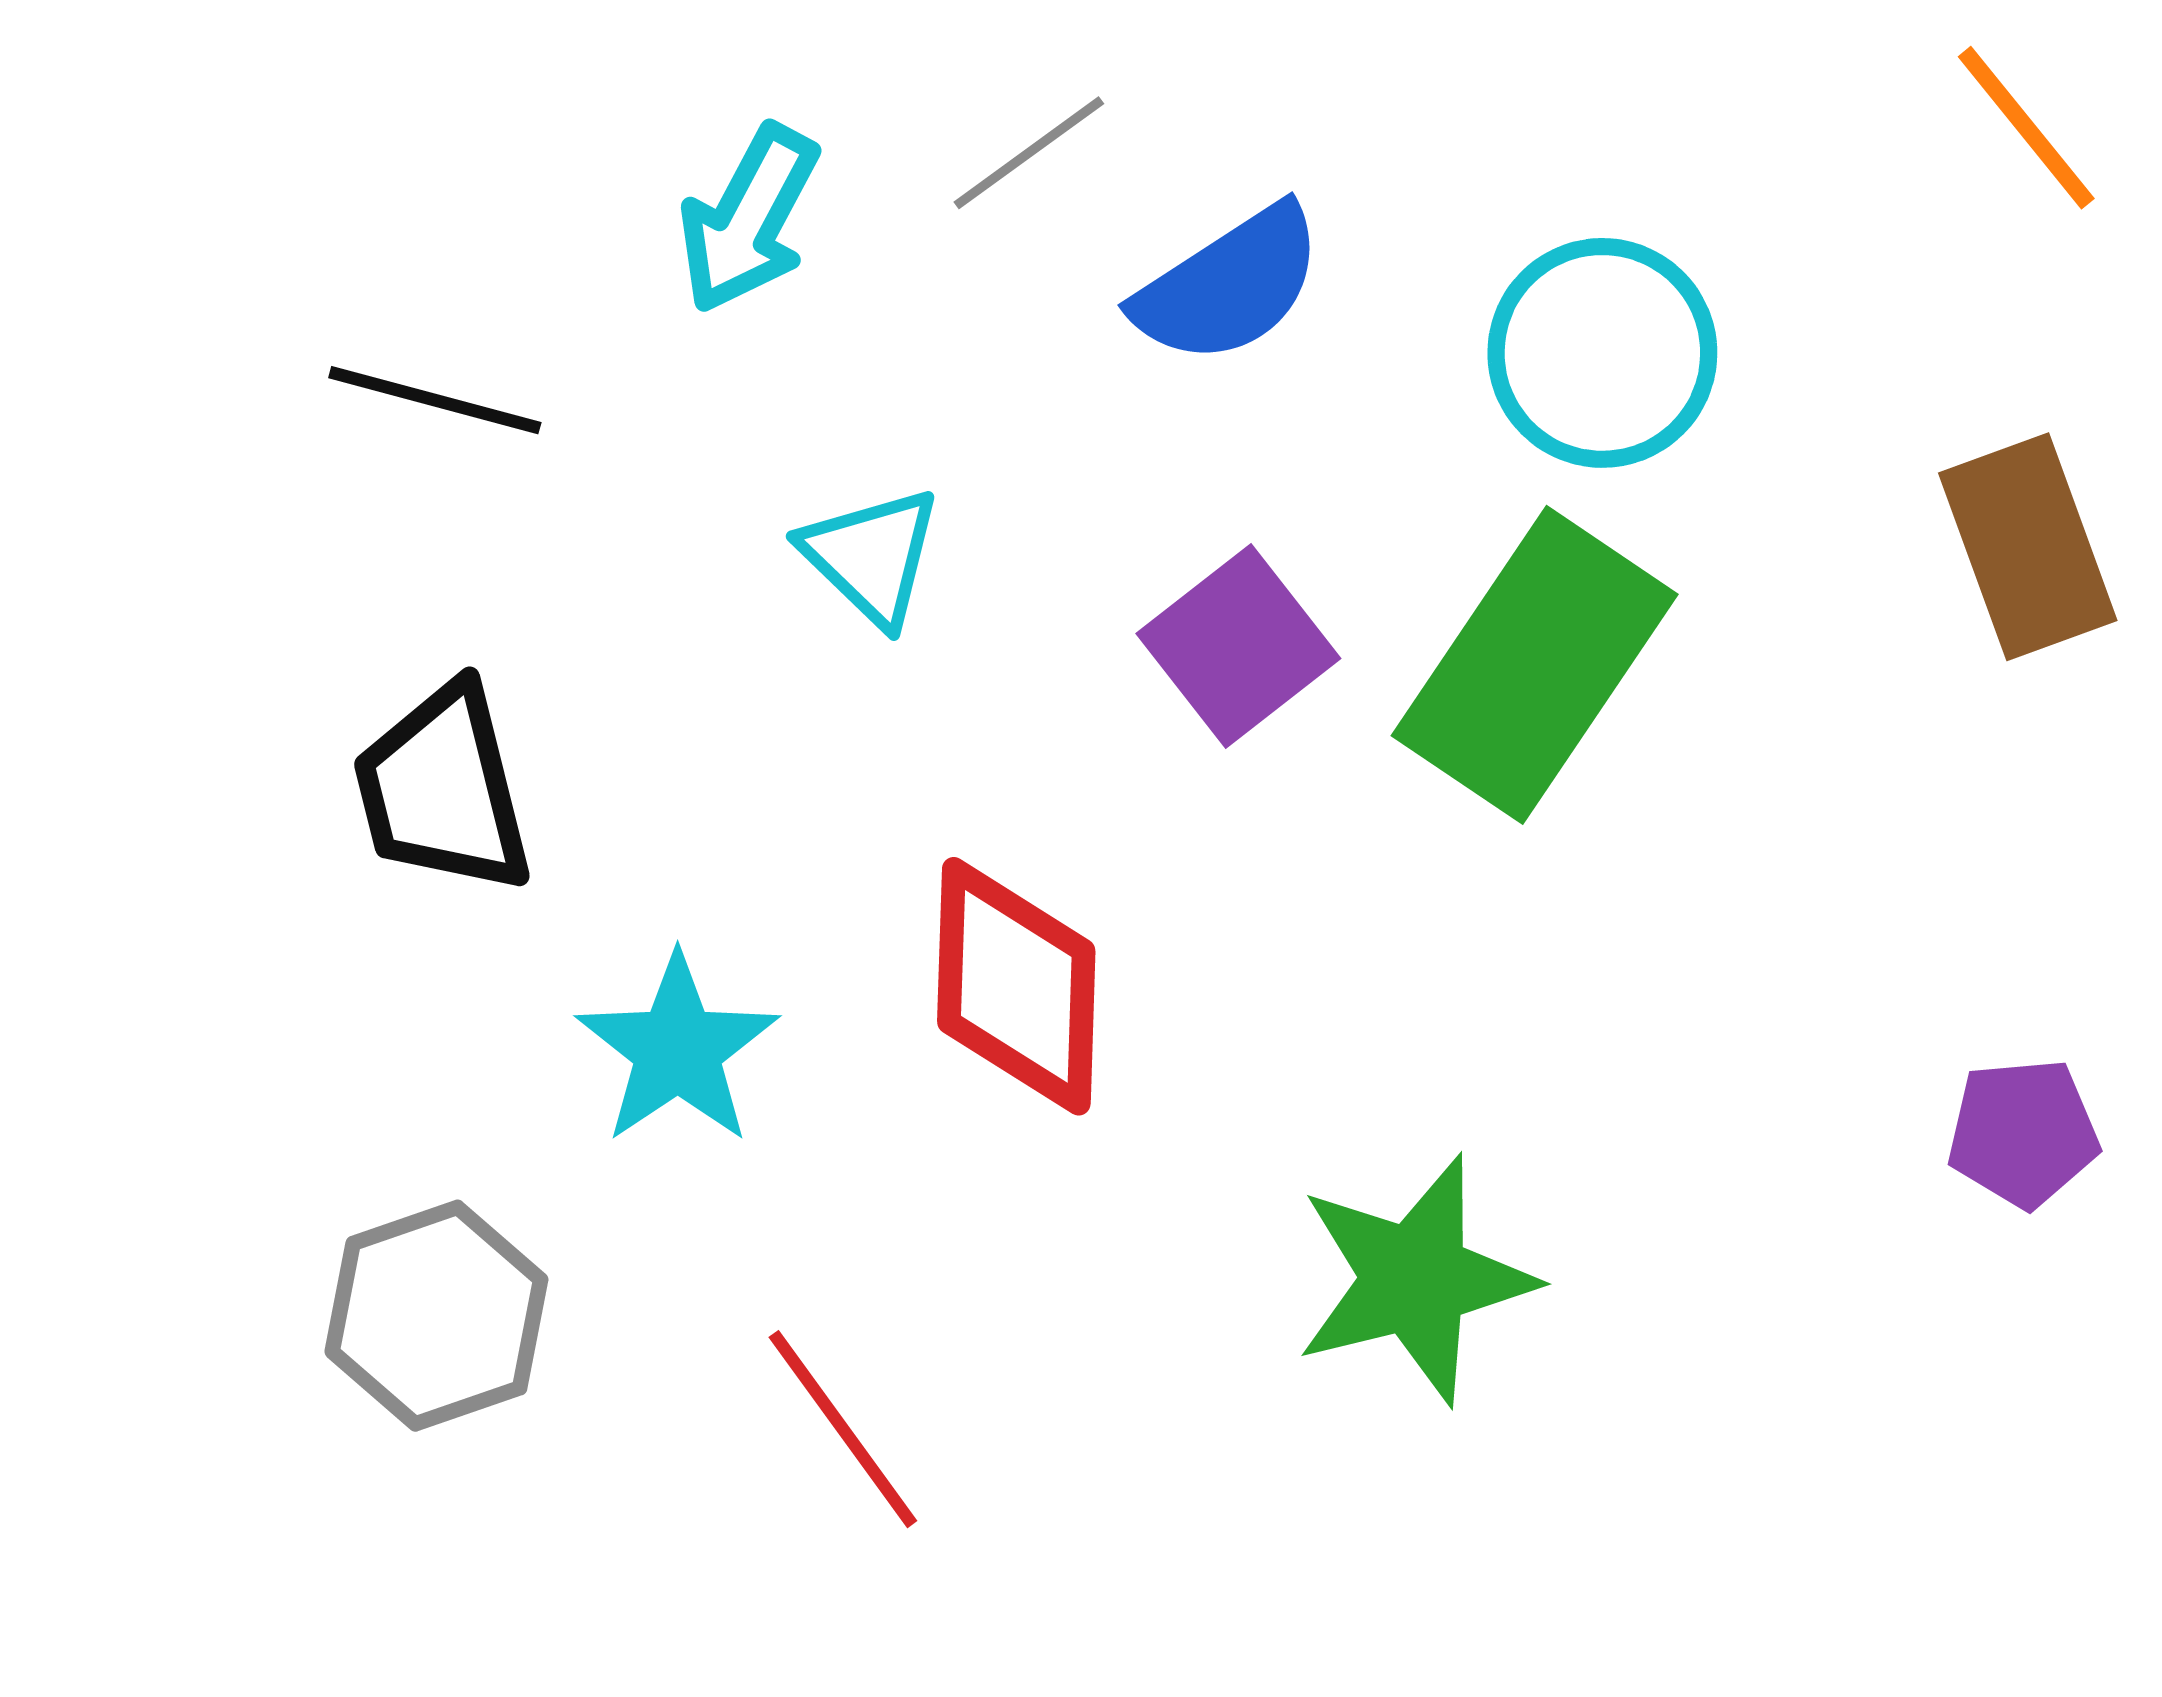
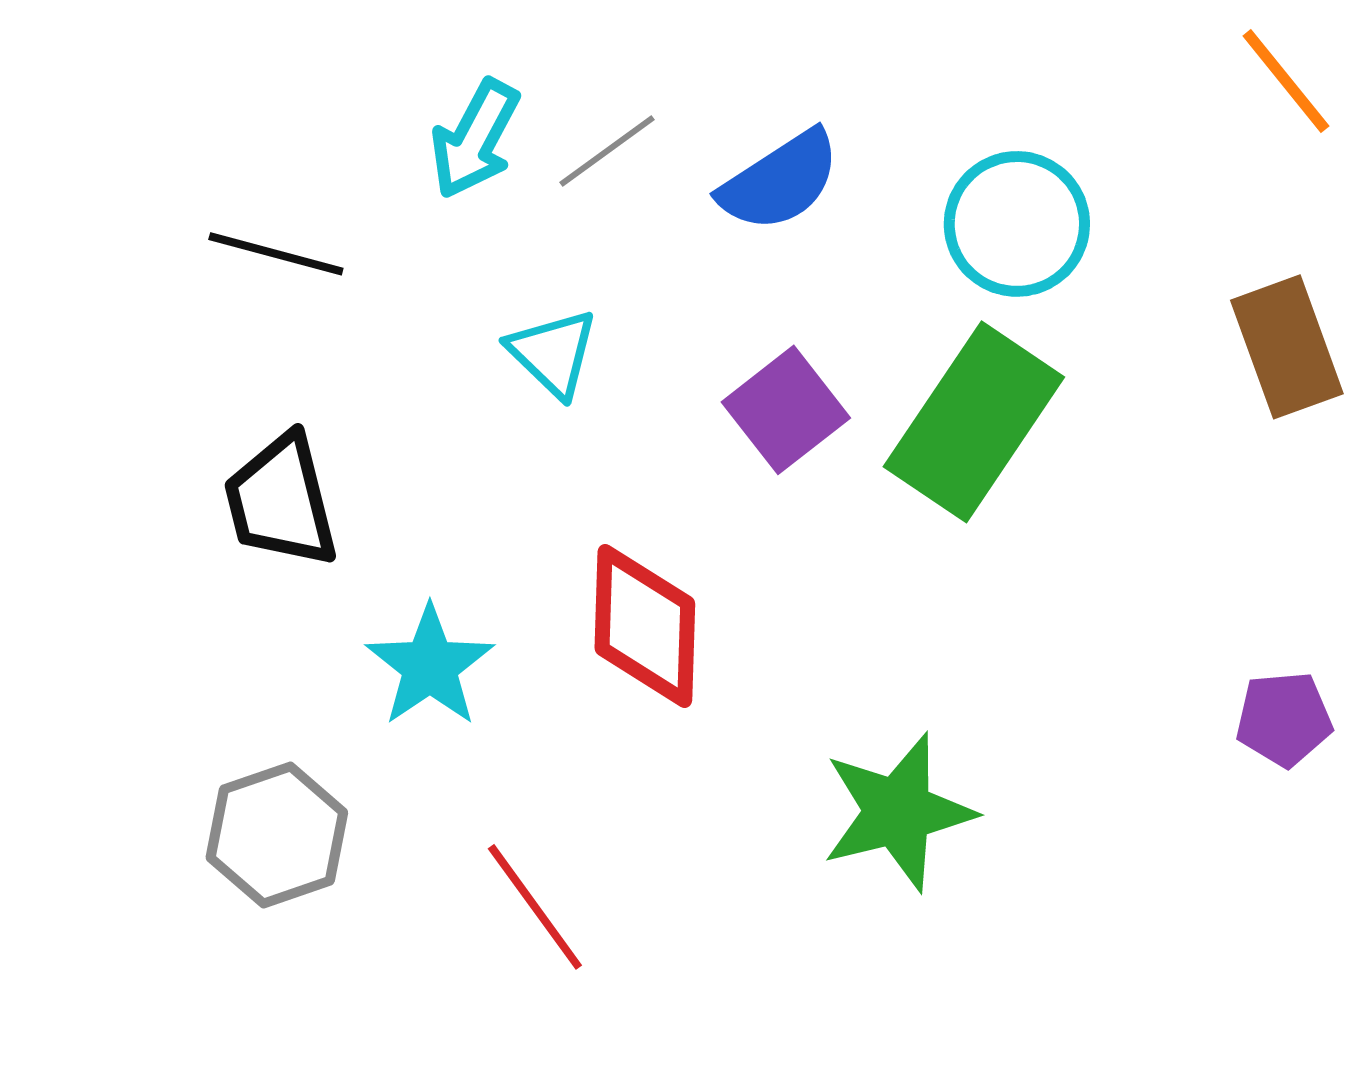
gray line: (1029, 153) -> (607, 151), moved

